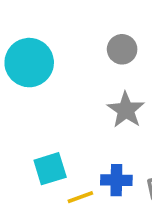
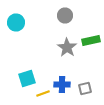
cyan circle: (29, 63) -> (16, 22), size x0.7

